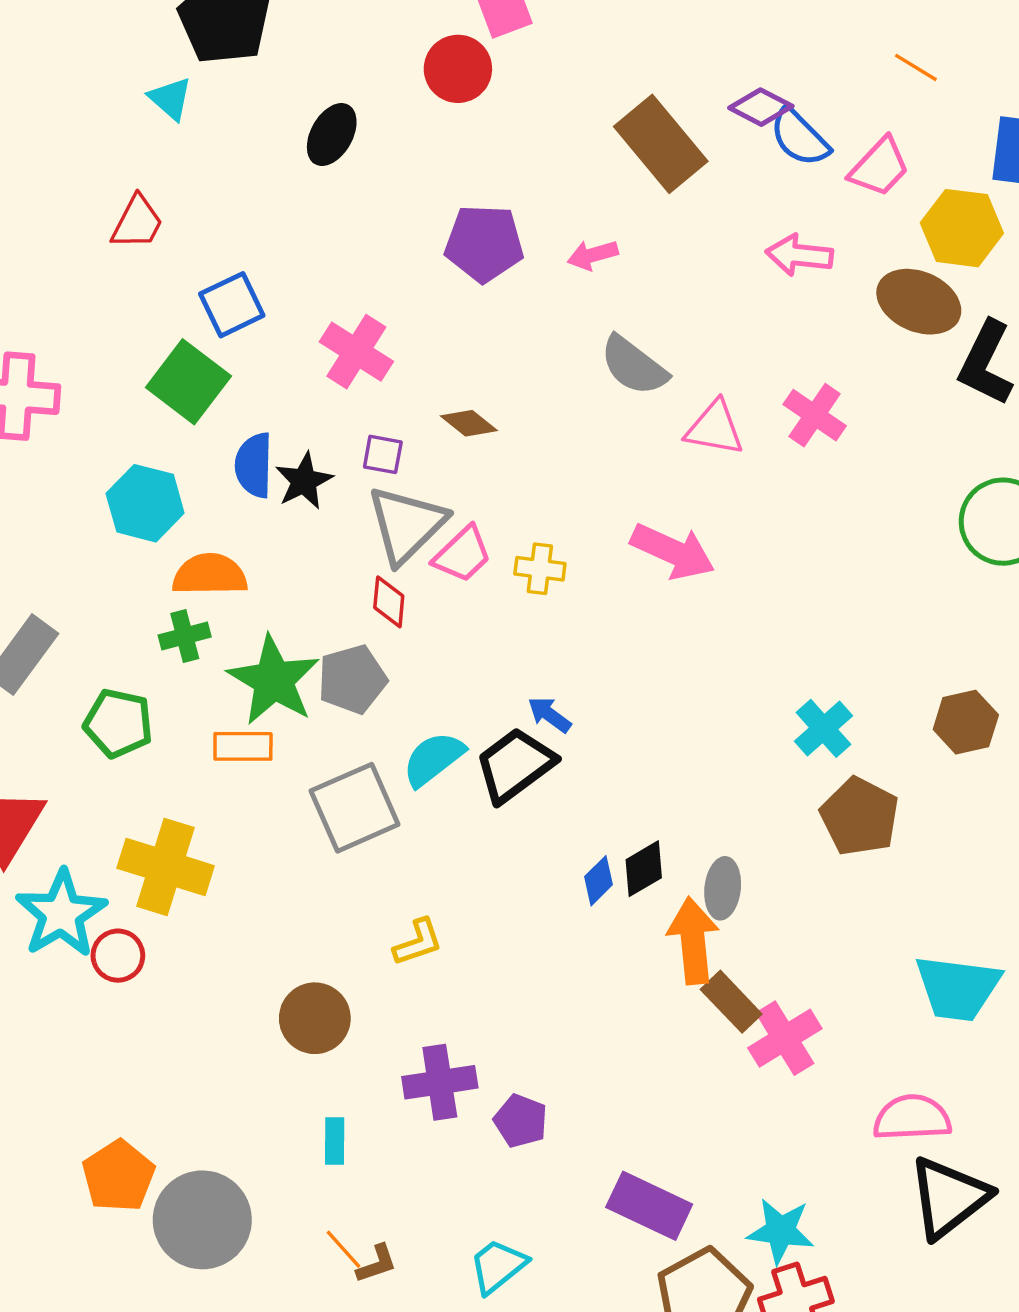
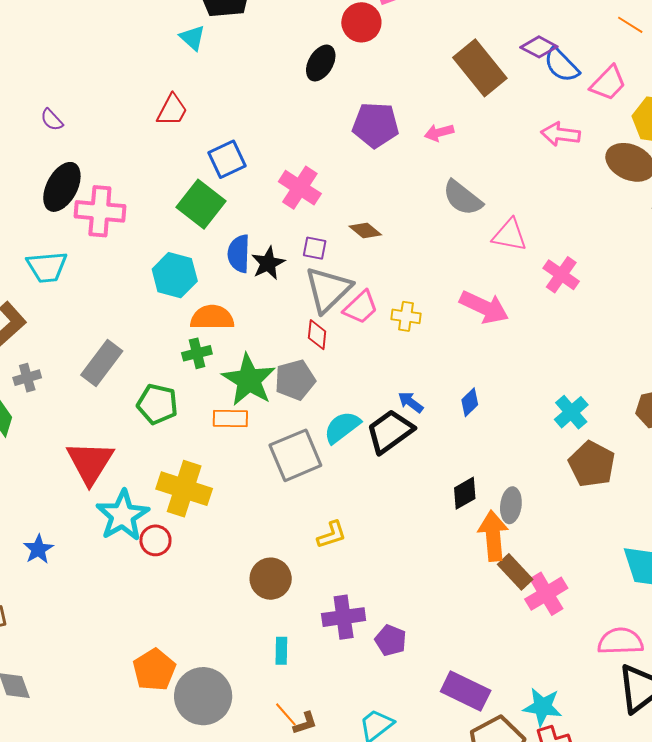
black ellipse: (332, 135) -> (321, 63), moved
pink cross: (815, 415) -> (561, 275), moved
blue diamond: (598, 881) -> (470, 402), moved

